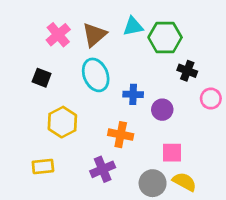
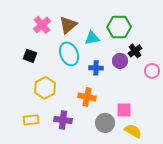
cyan triangle: (133, 26) -> (92, 38), moved
black cross: (187, 71) -> (135, 51), turned 32
purple circle: (162, 110) -> (120, 61), moved
purple cross: (103, 169) -> (63, 120), moved, turned 30
gray circle: (153, 183) -> (105, 123), moved

